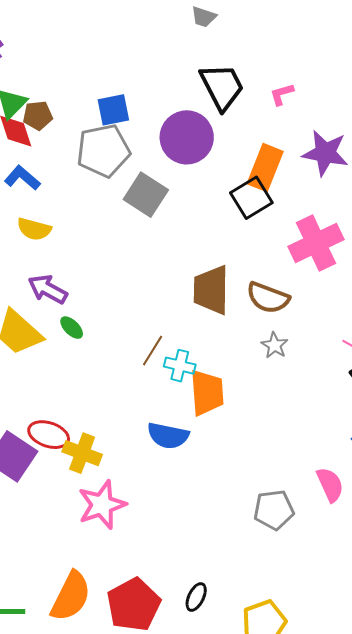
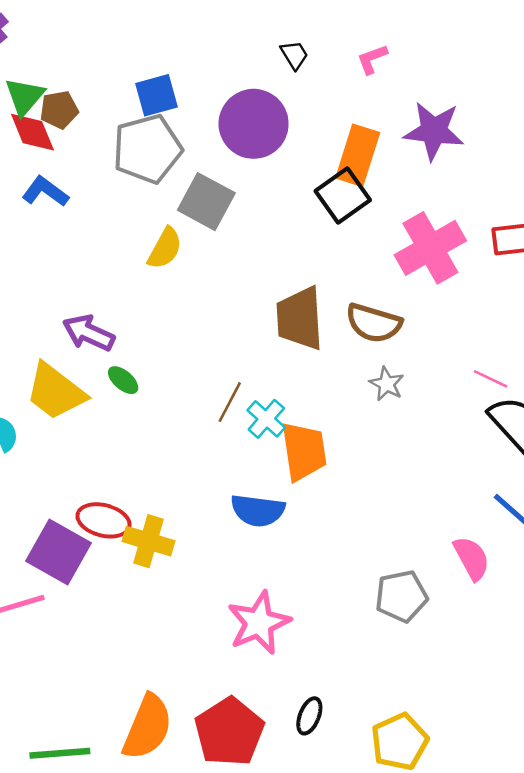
black trapezoid: (222, 87) -> (294, 55), size x0.5
yellow semicircle: (34, 229) -> (165, 248), moved, turned -72
cyan cross: (180, 366) -> (266, 419), turned 32
pink star: (102, 505) -> (259, 623), moved

